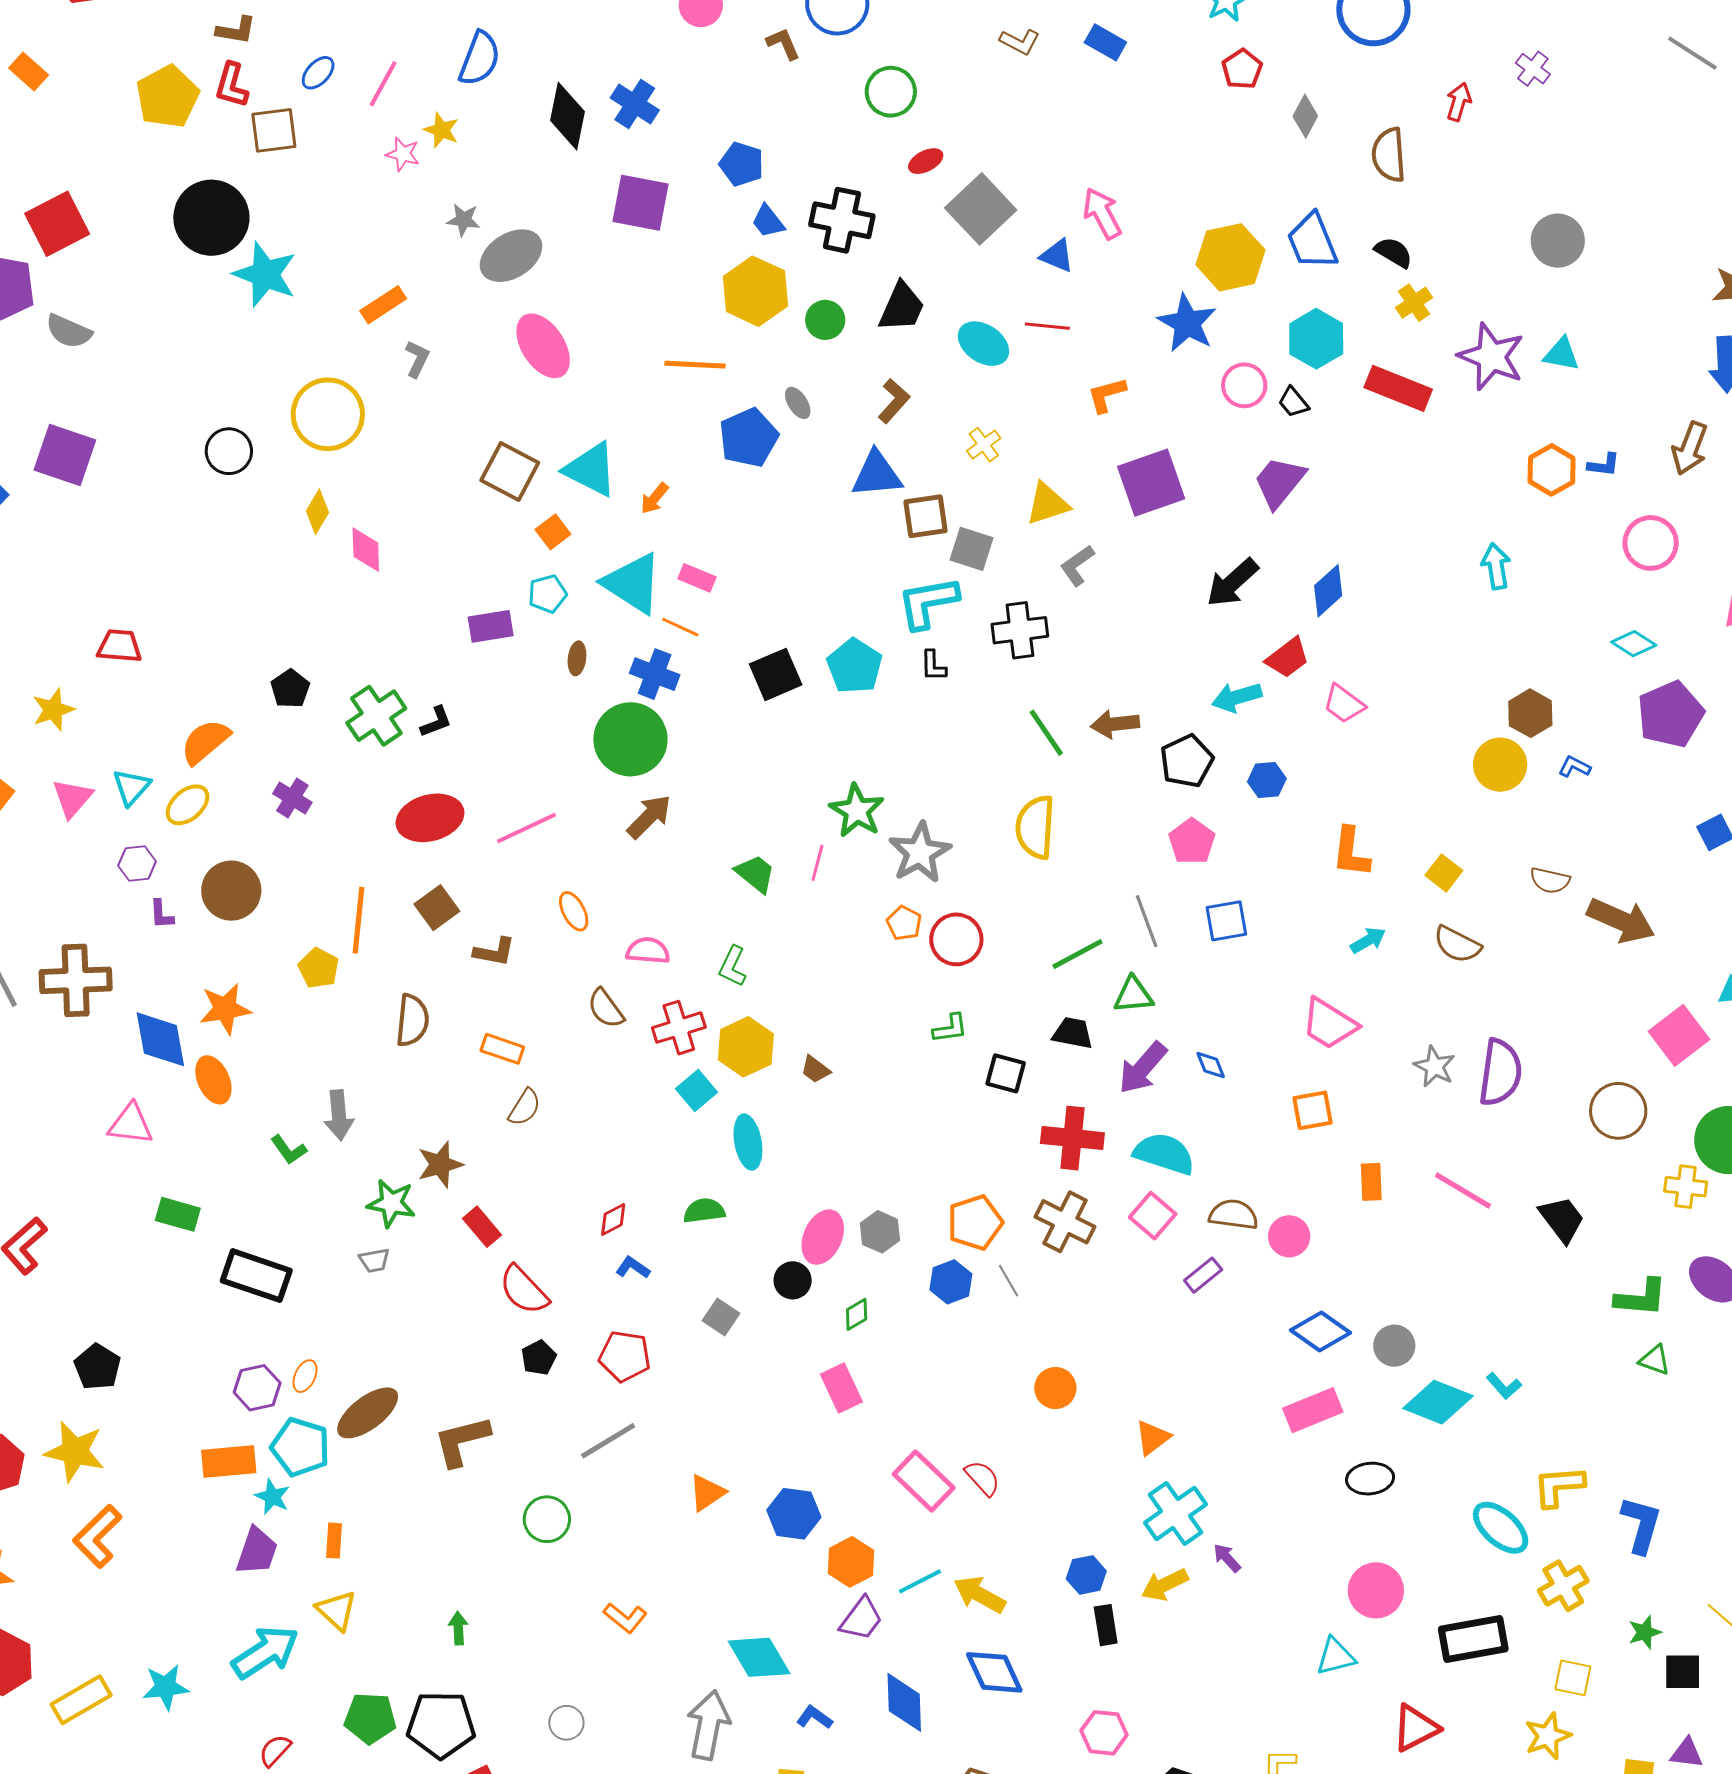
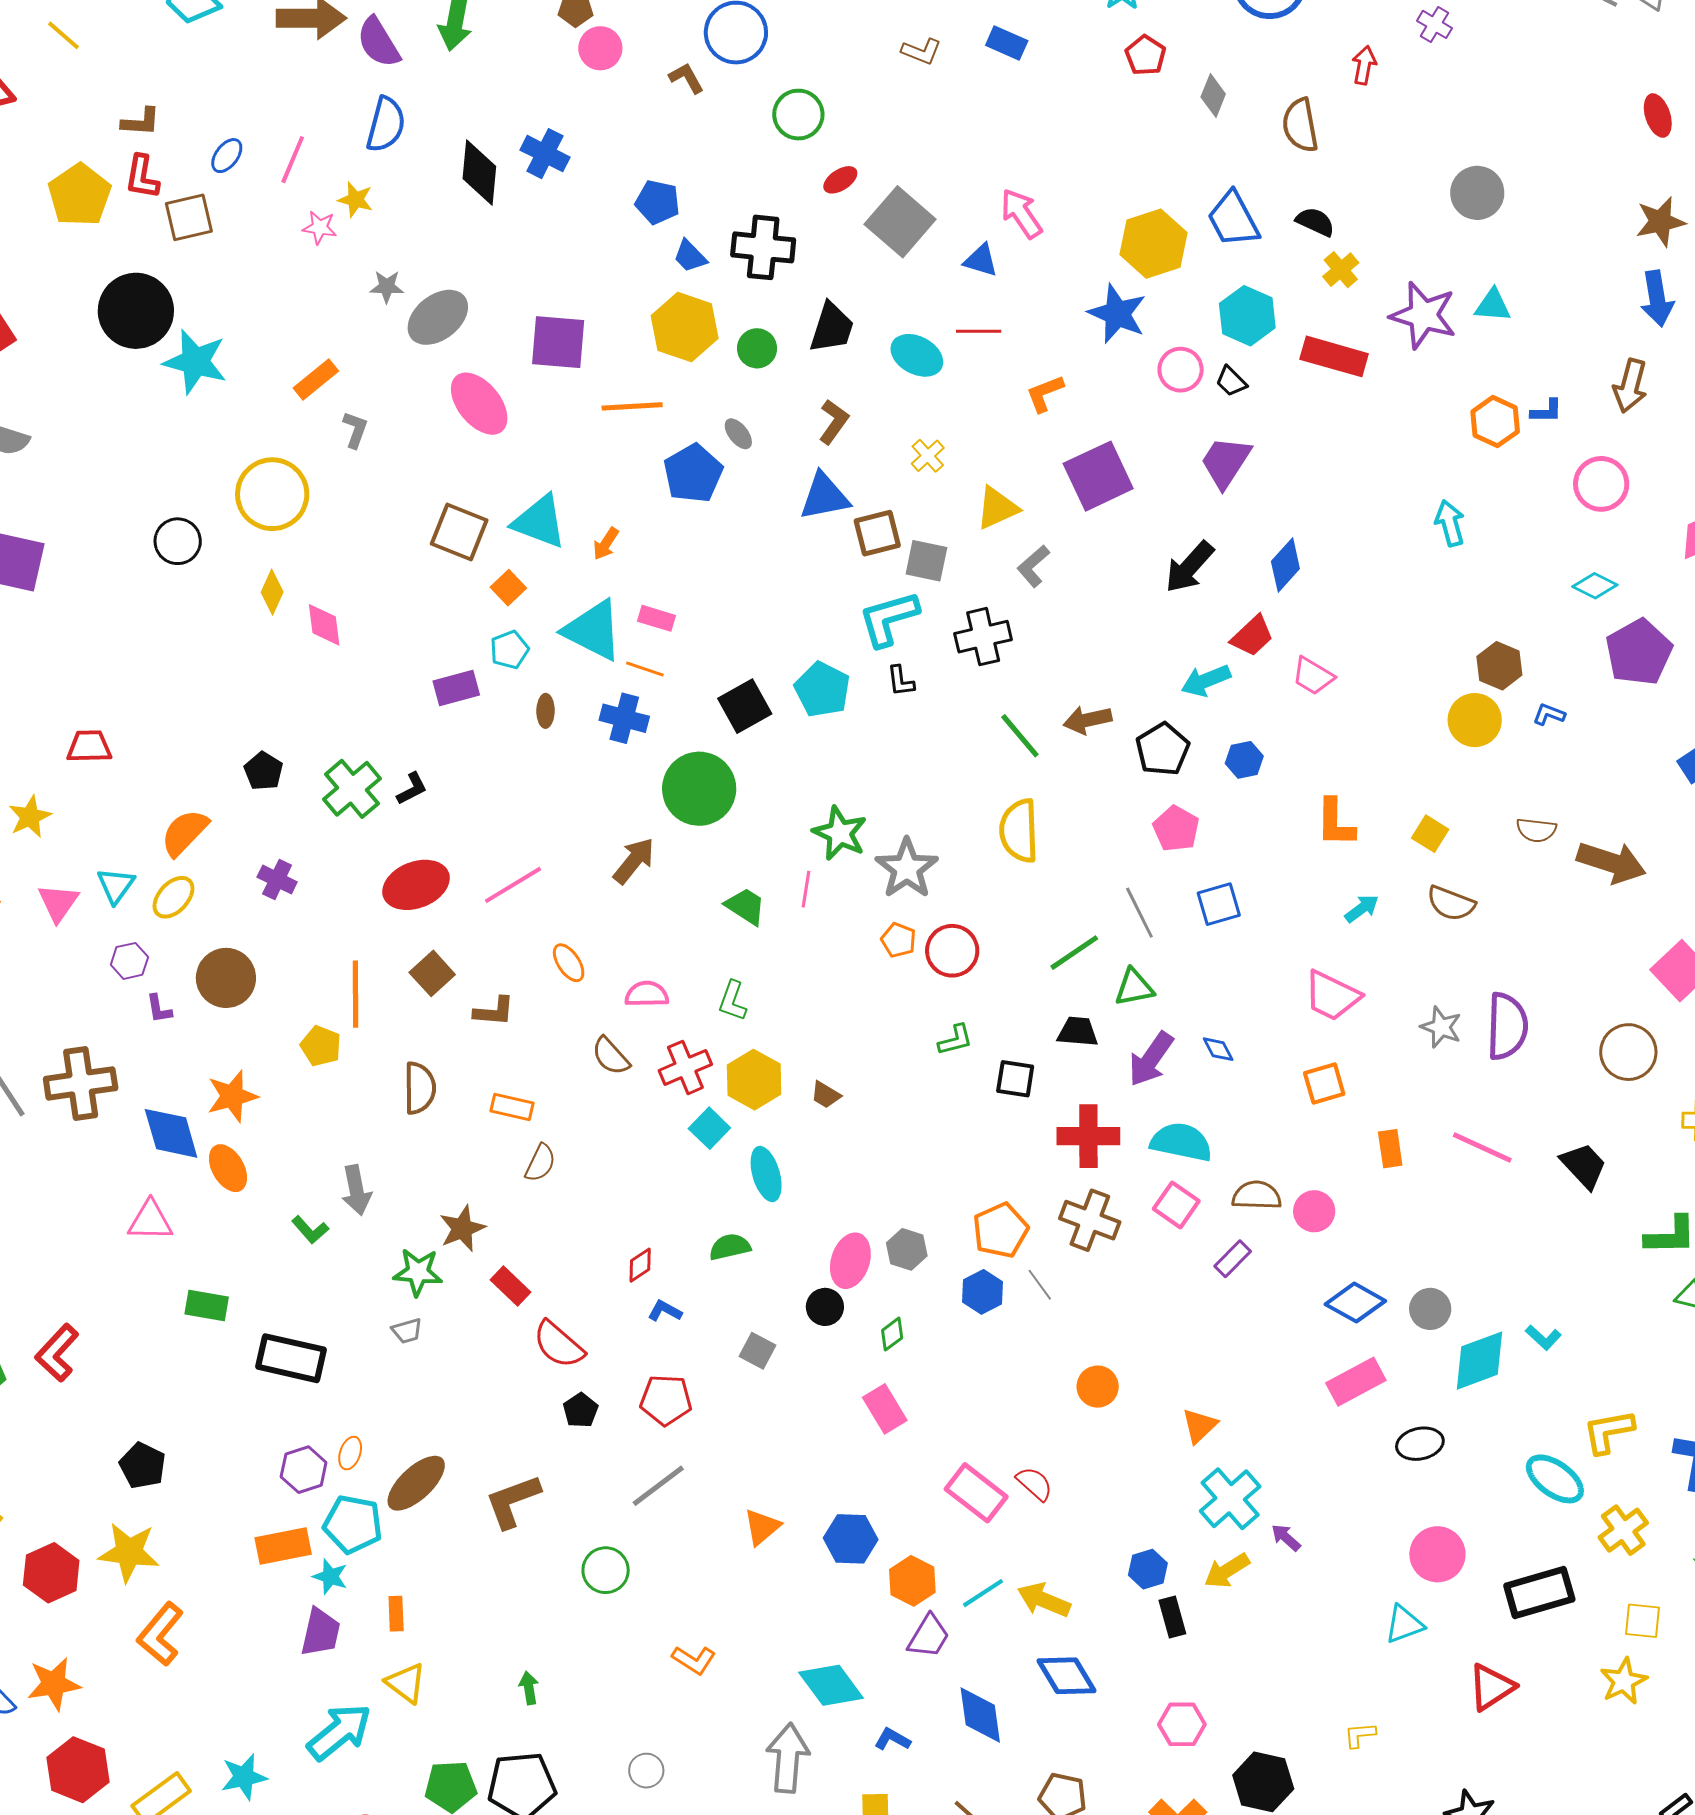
purple square: (640, 203) -> (558, 342), moved
green circle: (630, 739) -> (699, 789), moved
cyan diamond: (1438, 1402) -> (1480, 1361), turned -36

